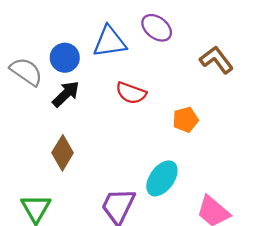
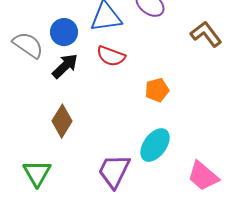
red semicircle: (131, 93) -> (111, 56), moved
orange pentagon: (185, 120) -> (157, 90), moved

